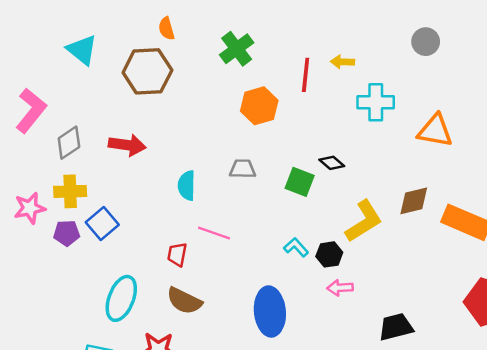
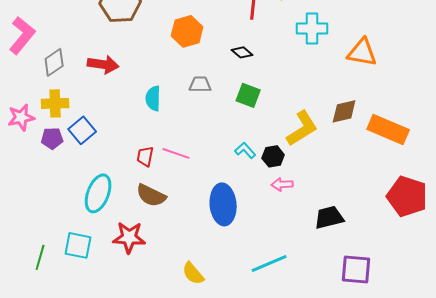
orange hexagon: (259, 106) -> (187, 31), moved
black diamond: (332, 163) -> (242, 52), moved
pink line: (214, 233) -> (176, 153), moved

